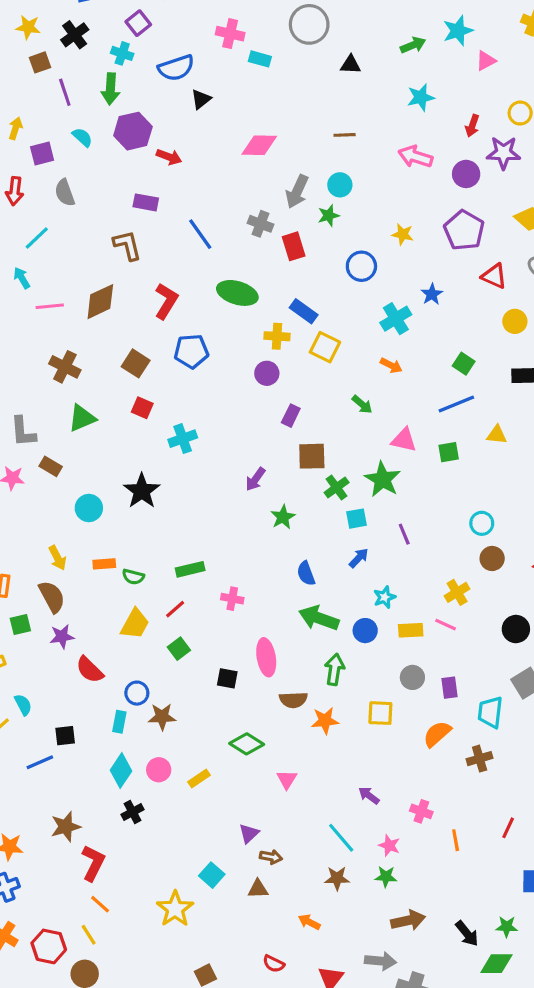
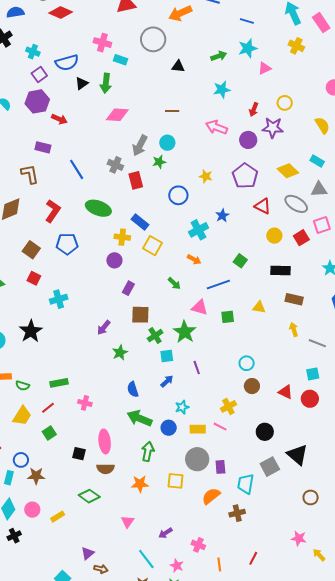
purple square: (138, 23) -> (39, 75), moved
green arrow: (111, 89) -> (106, 83), moved
blue line: (456, 404) -> (218, 284), moved
gray circle: (412, 677) -> (197, 459), size x1.5
brown semicircle: (293, 700) -> (105, 469), moved
pink triangle: (287, 779) -> (128, 522), moved
purple arrow: (369, 796) -> (165, 533), turned -72

